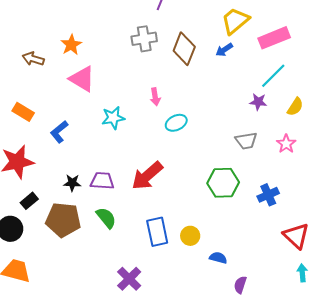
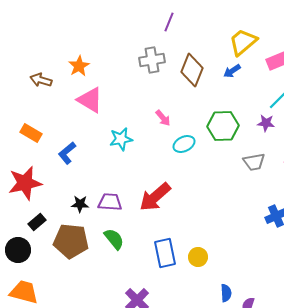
pink arrow: (155, 97) -> (163, 118), turned -30
green hexagon: (223, 183) -> (223, 126), moved
blue semicircle: (218, 258) -> (226, 293), moved, turned 72

